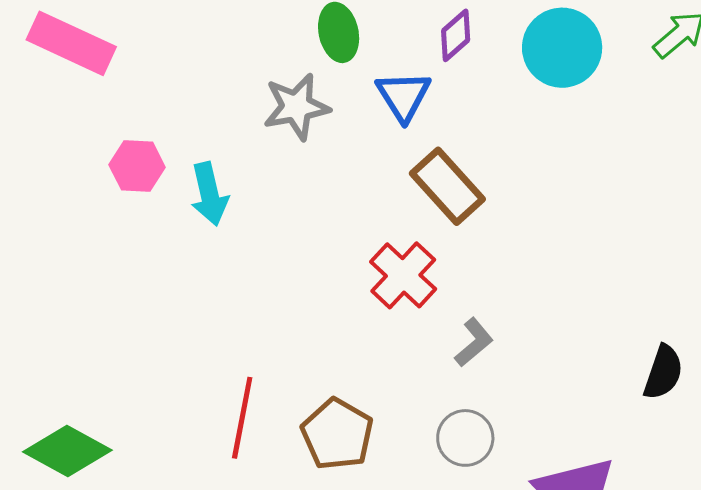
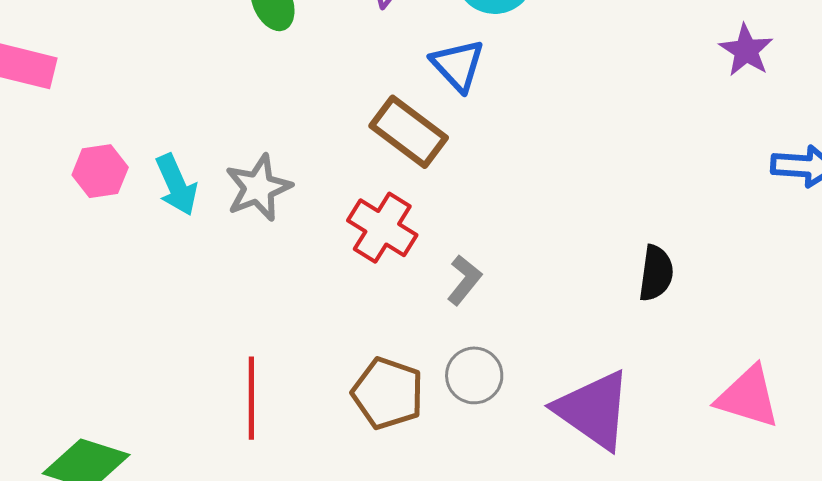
blue triangle: (403, 96) -> (458, 65), moved
gray star: (296, 107) -> (258, 188), moved
brown pentagon: (337, 434) -> (388, 393), moved

